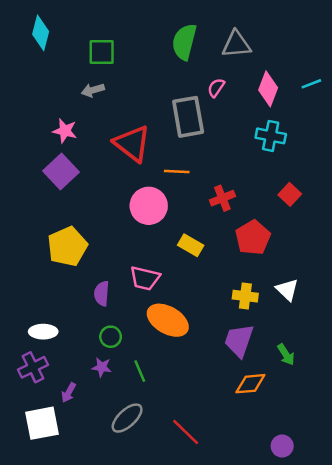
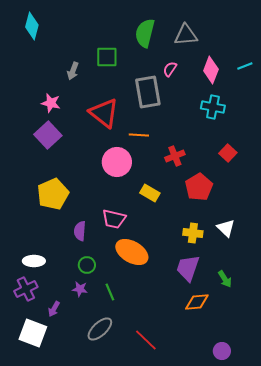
green square: (102, 52) -> (107, 57), moved
gray arrow: (93, 90) -> (73, 71), turned -54
white square: (42, 423) -> (33, 333), turned 32

